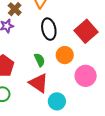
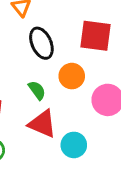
red square: (86, 31) -> (95, 36), turned -30

